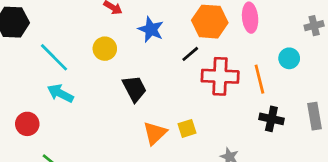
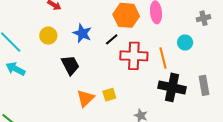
blue star: (151, 29) -> (82, 33), moved
black cross: (271, 119) -> (172, 87), size x1.5

